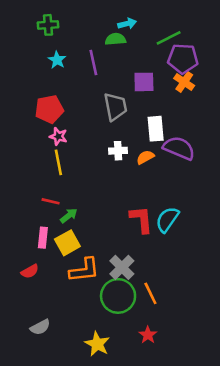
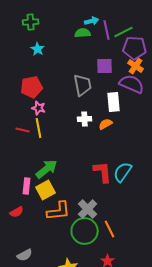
purple line: (93, 63) -> (107, 30), moved
purple semicircle: (179, 148) -> (132, 84), moved
red line: (51, 201) -> (23, 130), moved
green arrow: (69, 216) -> (47, 169), size x1.6

